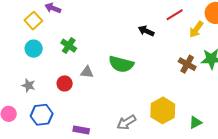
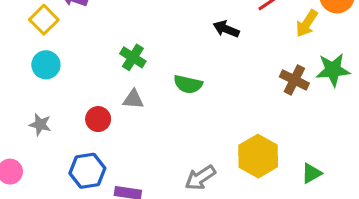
green cross: (69, 46) -> (133, 57), moved
green semicircle: (121, 64) -> (188, 84), size x0.7
blue hexagon: (42, 115) -> (87, 171), moved

